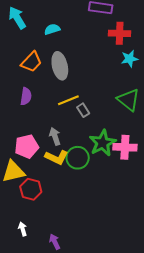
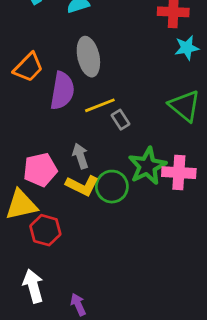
orange trapezoid: (31, 62) -> (28, 67), moved
purple semicircle: (26, 96) -> (62, 91), moved, size x1.5
white arrow: (23, 229) -> (33, 286), size x1.6

